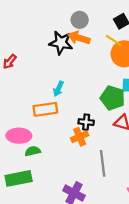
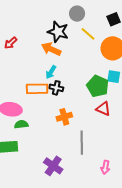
orange arrow: (79, 38) -> (51, 49), moved
yellow line: (114, 41) -> (88, 34), moved
black cross: (86, 122) -> (56, 88), moved

